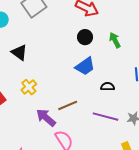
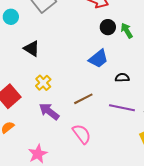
black circle: (85, 37) -> (108, 27), moved
purple arrow: (46, 118) -> (49, 111), moved

